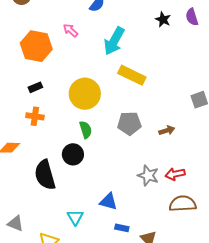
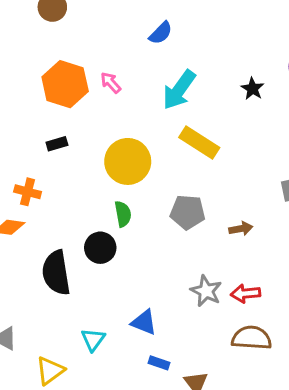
black star: (163, 19) -> (253, 89), moved
pink arrow: (70, 30) -> (111, 83), moved
orange cross: (35, 116) -> (28, 192), moved

